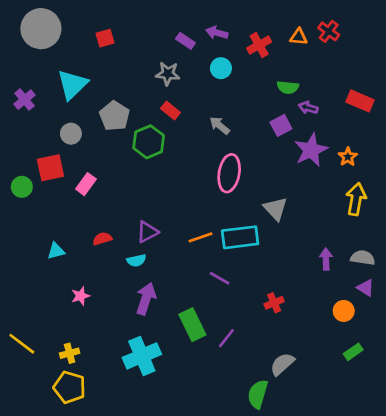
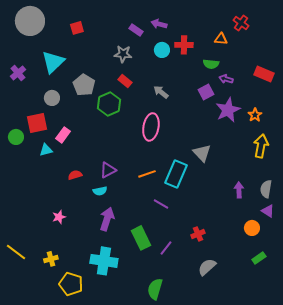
orange triangle: (299, 37) -> (221, 39), moved
red cross: (259, 45) -> (184, 45), moved, turned 30
pink ellipse: (229, 173) -> (151, 127), moved
cyan rectangle: (240, 237) -> (176, 174), turned -60
cyan triangle: (56, 251) -> (46, 150), moved
gray semicircle: (363, 258) -> (266, 189), turned -90
red cross: (274, 303) -> (198, 234), moved
cyan cross: (142, 356) -> (104, 261), turned 32
yellow pentagon: (70, 387) -> (71, 284), moved
green semicircle: (258, 394) -> (155, 289), moved

